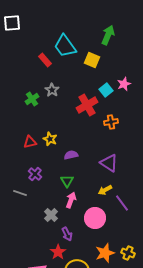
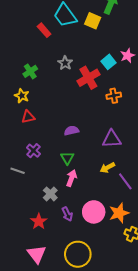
yellow square: (92, 60) -> (93, 21), moved
gray star: (52, 90) -> (65, 63), moved
yellow star: (50, 139) -> (22, 96), moved
purple triangle: (109, 163) -> (112, 139), turned -36
pink circle: (95, 218) -> (94, 212), moved
red star: (58, 252) -> (39, 221), moved
orange star: (105, 253) -> (119, 213), moved

